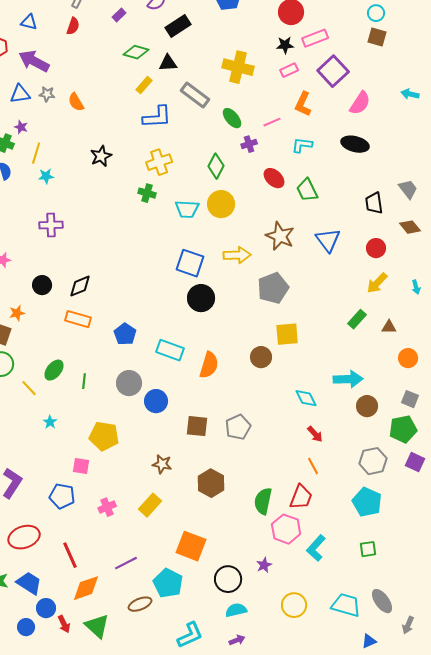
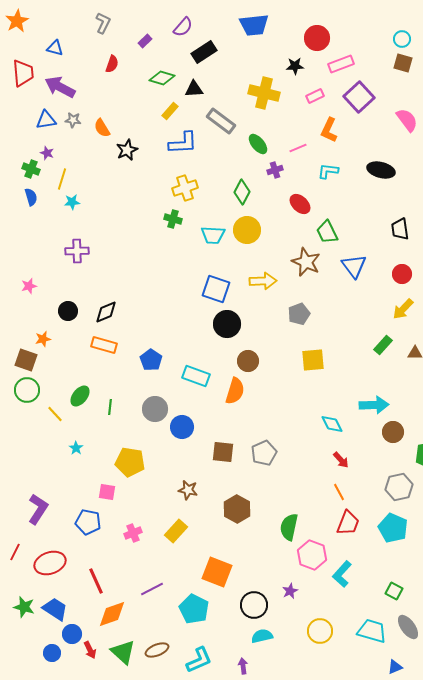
red semicircle: (73, 26) -> (112, 64), moved
black star: (285, 45) -> (295, 66), moved
pink semicircle: (360, 103) -> (407, 120), moved, turned -70
black star: (101, 156) -> (127, 150), moved
green trapezoid: (307, 190) -> (327, 232), moved
gray pentagon: (273, 288) -> (299, 314), size x0.7
brown circle: (261, 357) -> (248, 361), moved
red trapezoid: (301, 497) -> (348, 523), moved
green square: (368, 549) -> (394, 591), moved, turned 36
brown ellipse: (140, 604) -> (157, 650), moved
cyan L-shape: (190, 635) -> (199, 660), moved
purple arrow: (237, 640) -> (243, 666), moved, turned -77

